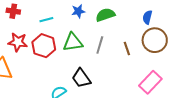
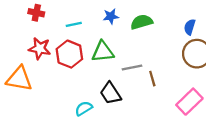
gray line: (100, 45) -> (132, 68), moved, turned 60
brown line: (127, 49) -> (152, 79), moved

